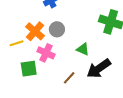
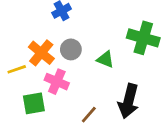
green triangle: (83, 49) -> (105, 59), moved
black arrow: (99, 68) -> (128, 101), turned -40

